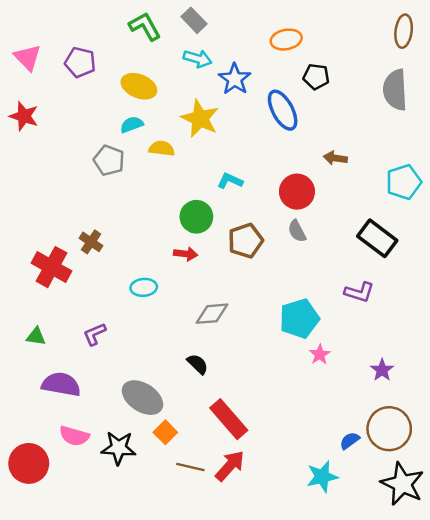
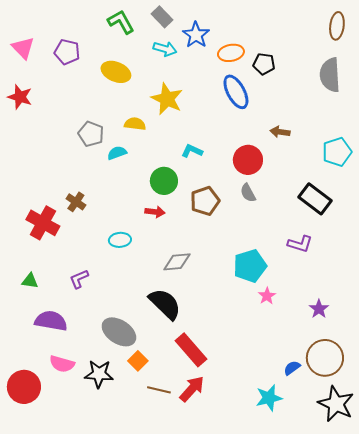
orange ellipse: (286, 40) -> (231, 53), moved
blue star: (235, 79) -> (196, 35), moved
cyan semicircle: (132, 125) -> (117, 153), moved
black semicircle: (198, 364) -> (165, 304), size x1.8

